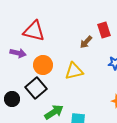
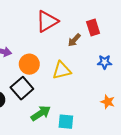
red triangle: (34, 31) -> (47, 21), moved, turned -45

